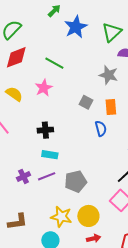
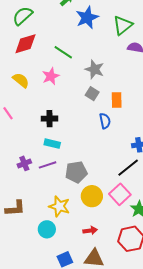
gray star: (109, 75) -> (94, 69), moved
yellow circle: (88, 216) -> (92, 196), moved

